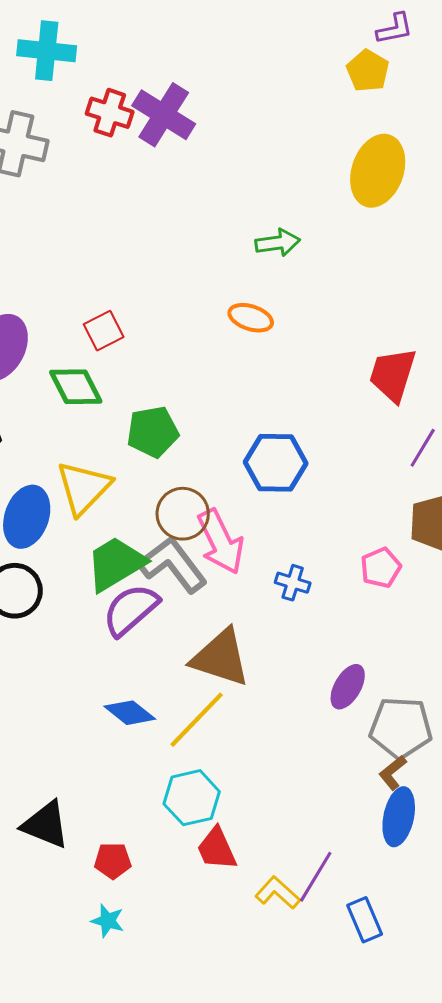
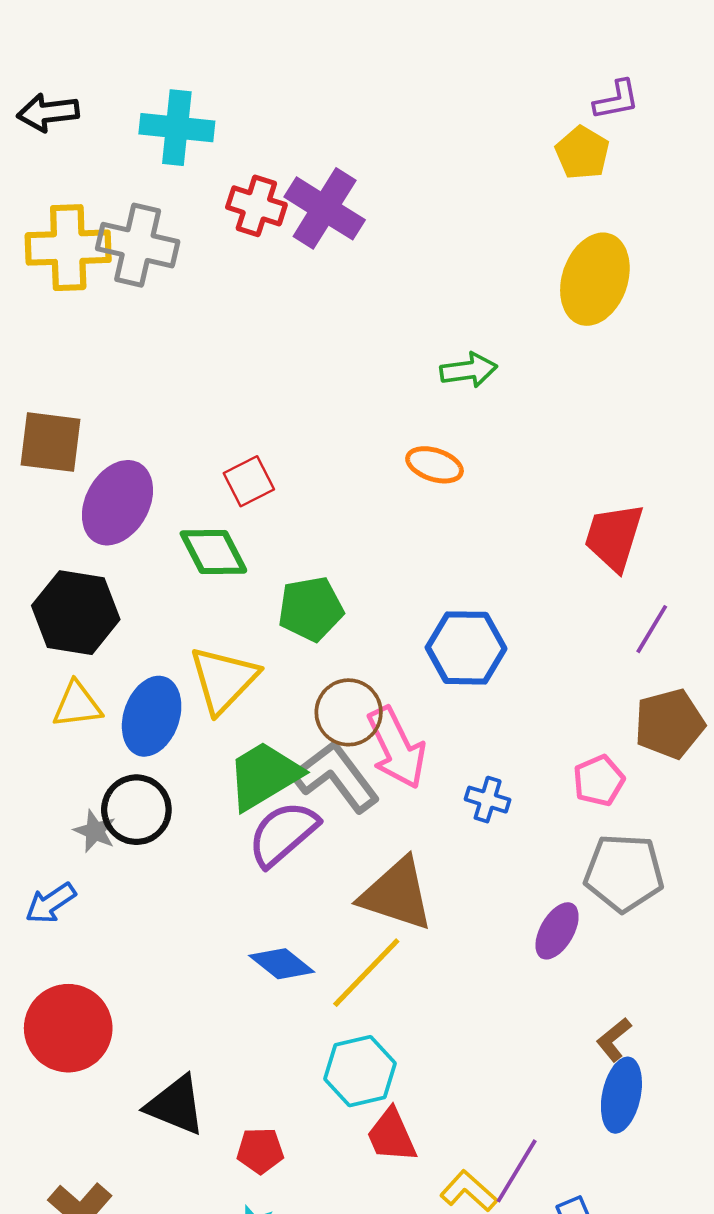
gray pentagon: (401, 728) -> (624, 873), moved

